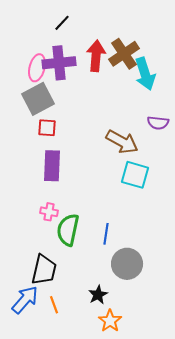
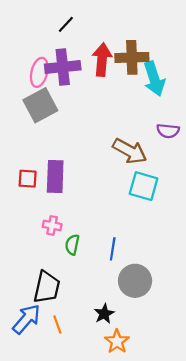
brown cross: (124, 54) -> (132, 57), turned 32
red square: (47, 128) -> (28, 179), moved
green semicircle: (68, 230) -> (72, 245), size x0.6

